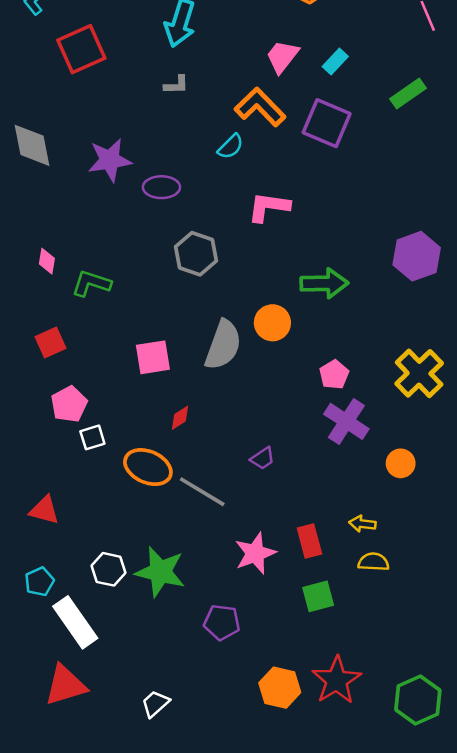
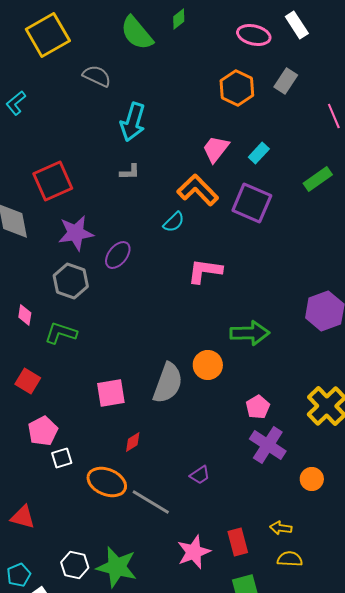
red square: (81, 49) -> (53, 181), moved
purple ellipse: (161, 187) -> (118, 255), turned -52
gray hexagon: (196, 254) -> (71, 281), moved
red square: (51, 343) -> (28, 381), turned -35

